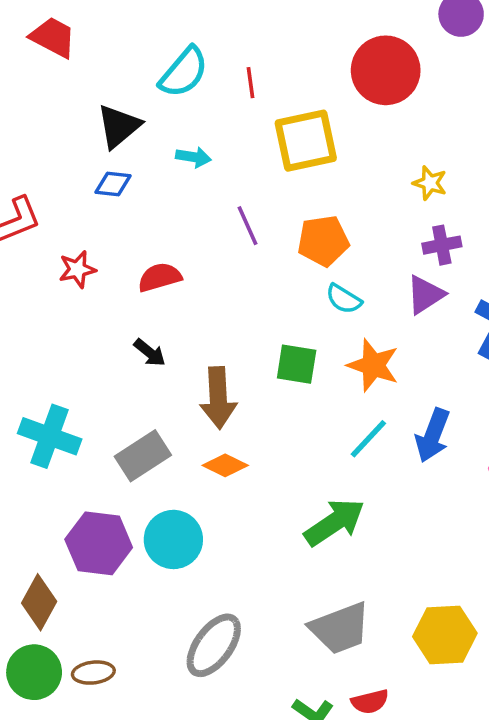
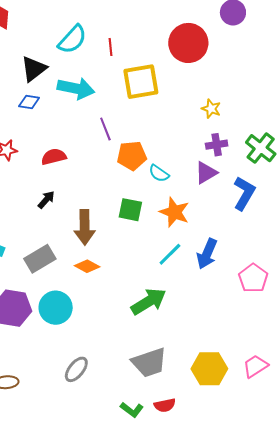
cyan arrow: (193, 157) -> (76, 88), size x1.8
orange pentagon: (323, 241) -> (132, 156), moved
black arrow: (150, 353) -> (46, 200), turned -90
gray ellipse: (214, 645) -> (76, 369), size x0.7

